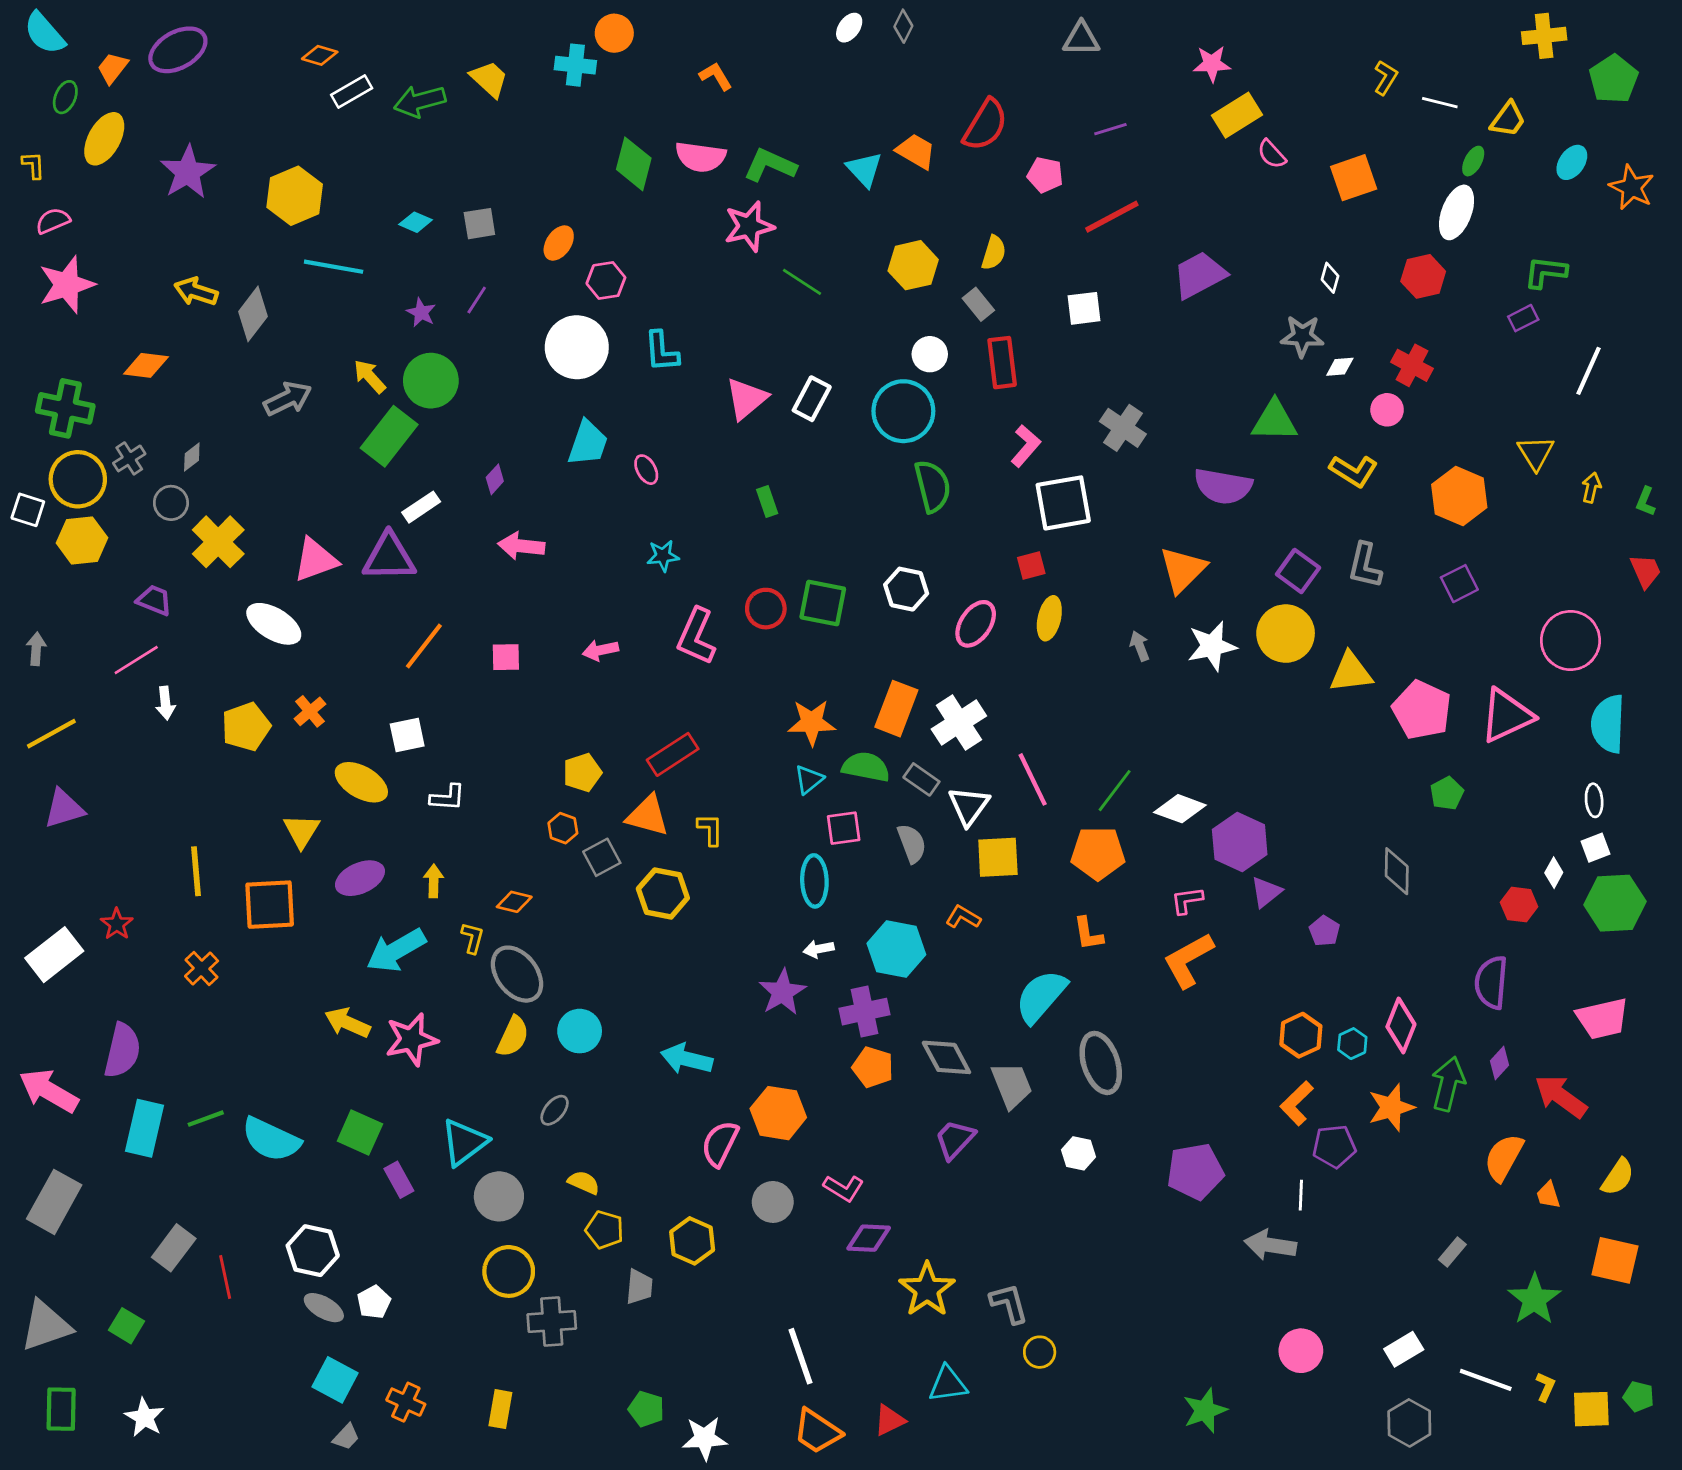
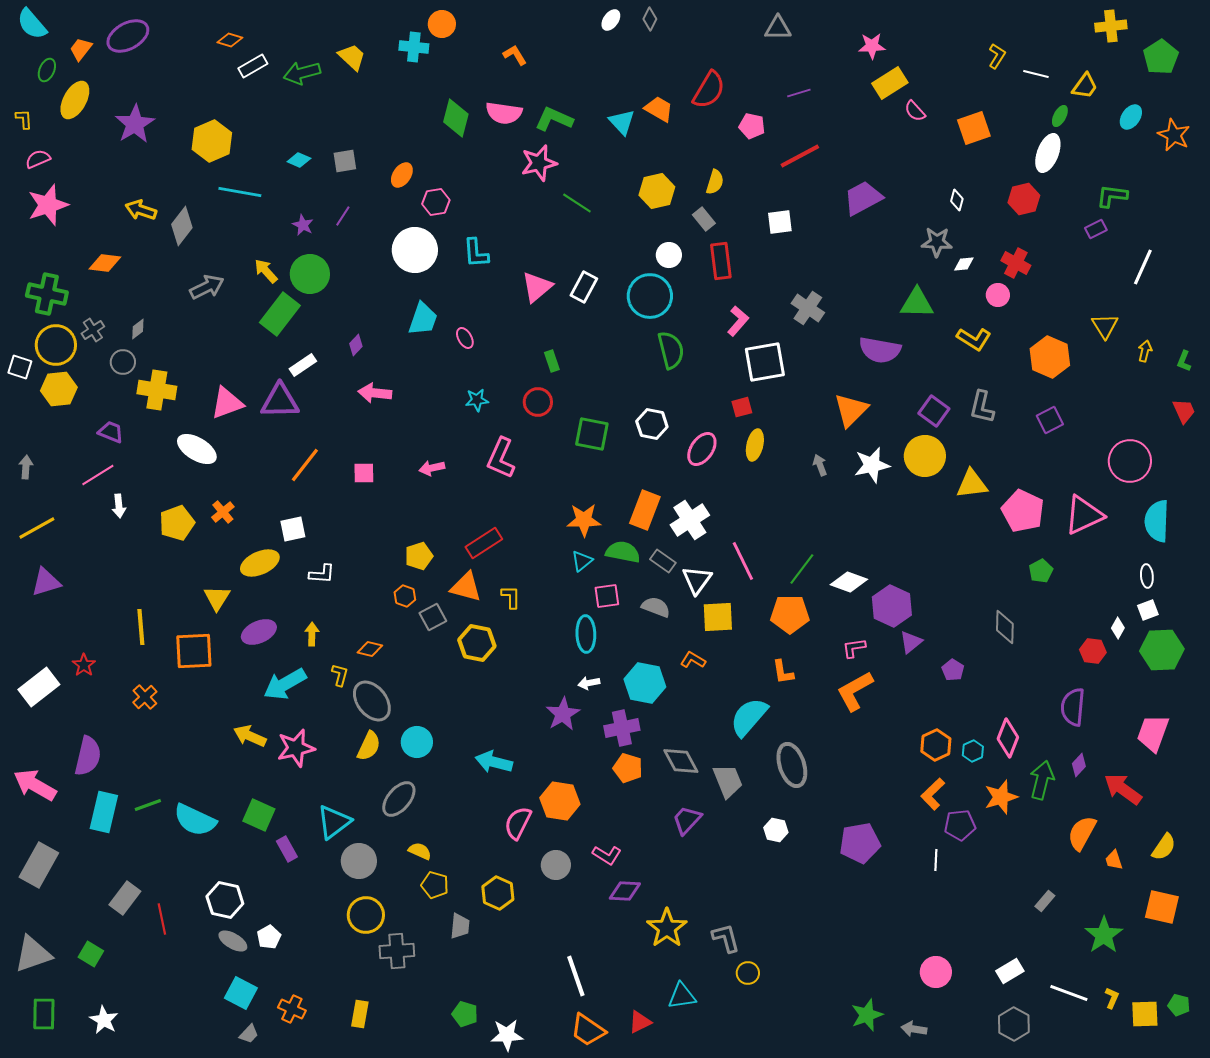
yellow cross: (218, 542) -> (157, 390), turned -36
red circle: (766, 609) -> (538, 402), moved
yellow ellipse: (361, 782) -> (260, 563), turned -54
gray semicircle: (912, 843) -> (656, 607), turned -48
pink trapezoid: (1602, 1019) -> (1153, 733), turned 123
gray ellipse: (555, 1110) -> (399, 799), size x1.6
gray arrow: (1270, 1245) -> (914, 1029), moved, size x0.7

